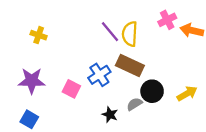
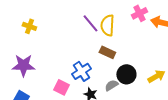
brown rectangle: (130, 65) -> (107, 52), size x0.7
blue cross: (99, 75) -> (81, 71), moved
pink square: (71, 89) -> (61, 87), moved

